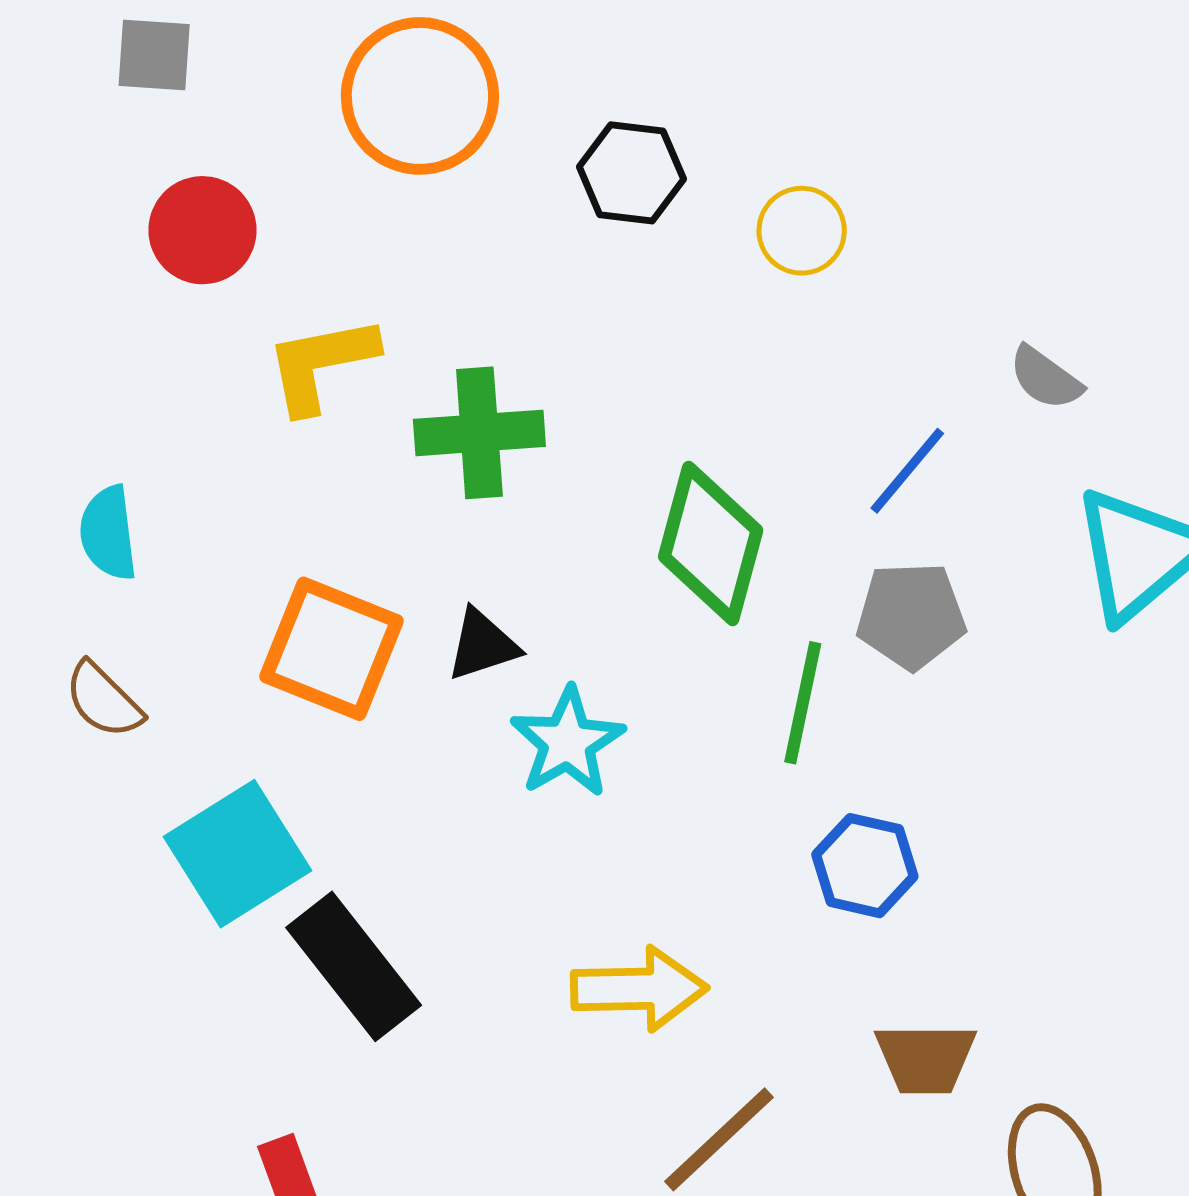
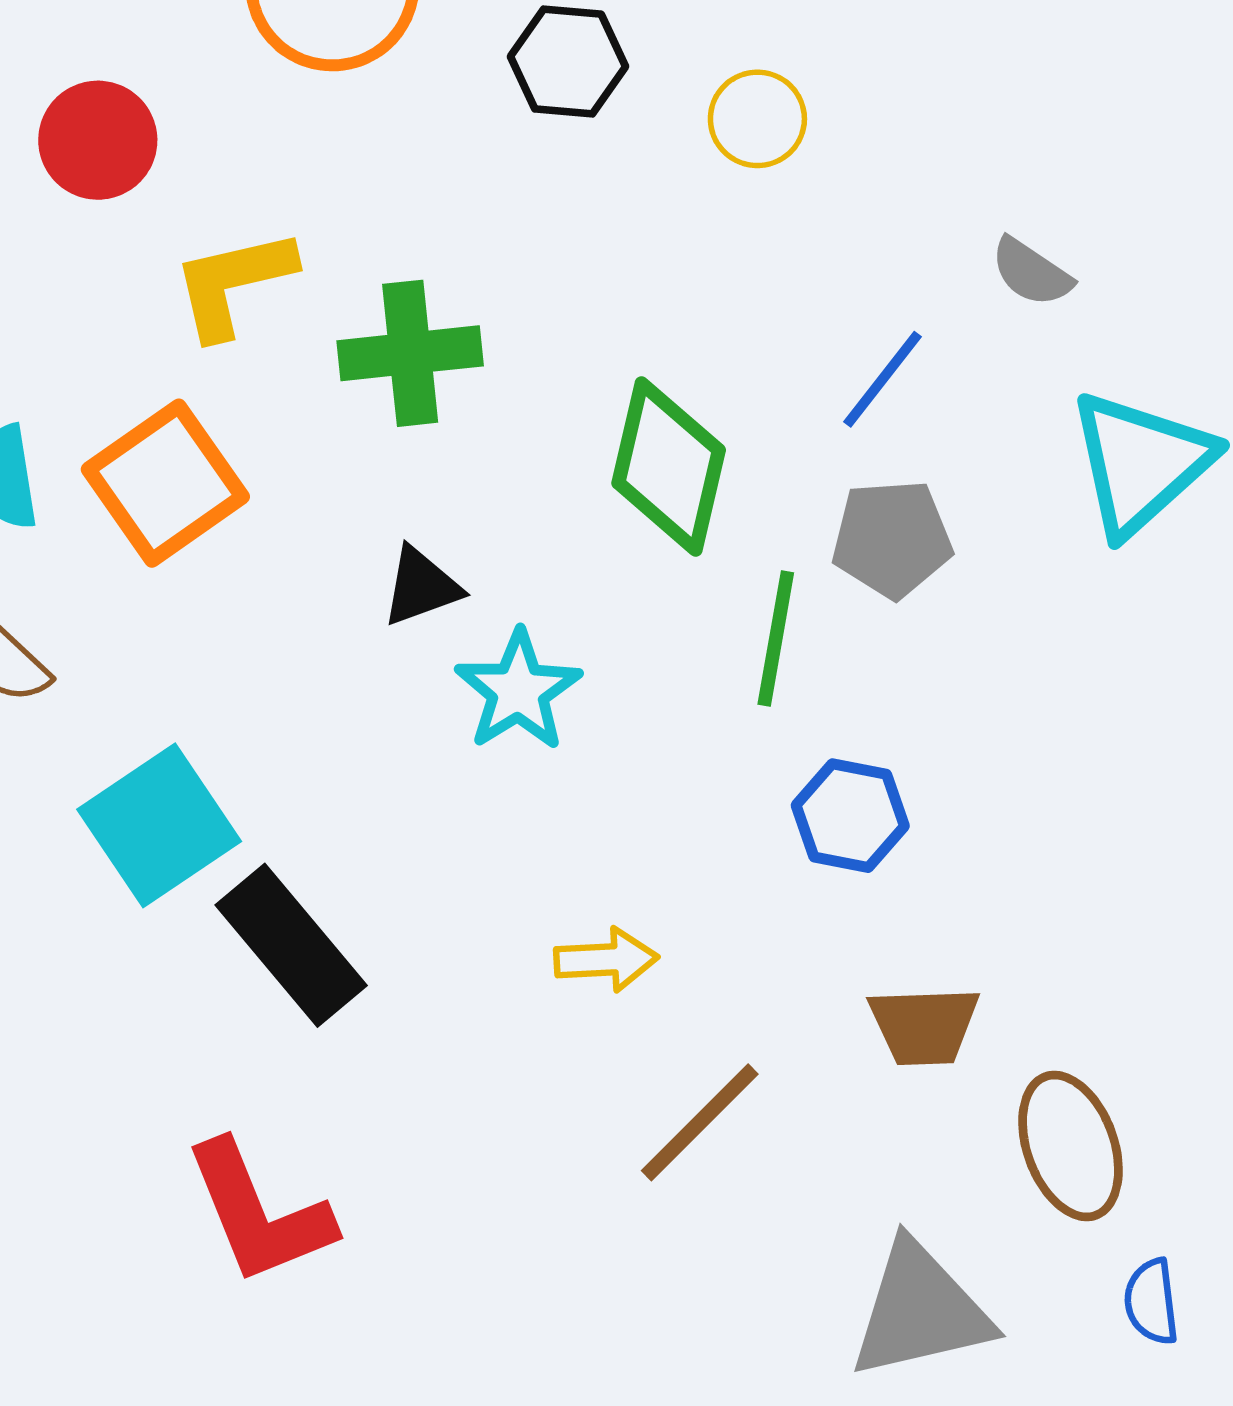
orange square: (332, 649) -> (165, 483), moved, turned 35
yellow arrow: (639, 989) -> (606, 960), size x0.7

